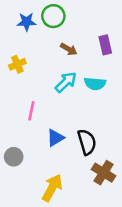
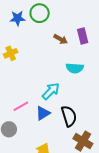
brown arrow: (69, 49) -> (61, 39), moved
cyan arrow: (66, 82) -> (51, 91), moved
pink line: (31, 111) -> (21, 106), moved, turned 49

